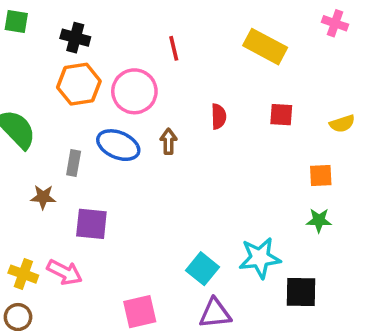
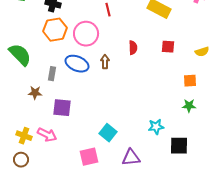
cyan star: (260, 258) -> (156, 127), size x0.7
cyan square: (202, 269) -> (108, 133), moved

